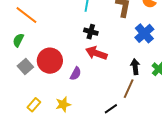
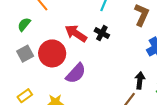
red arrow: (96, 53) -> (76, 33), moved
purple semicircle: (76, 74) -> (76, 73), size x1.5

